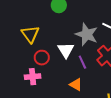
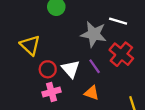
white triangle: (66, 50) -> (71, 69), moved
pink cross: (33, 77) -> (51, 92), moved

